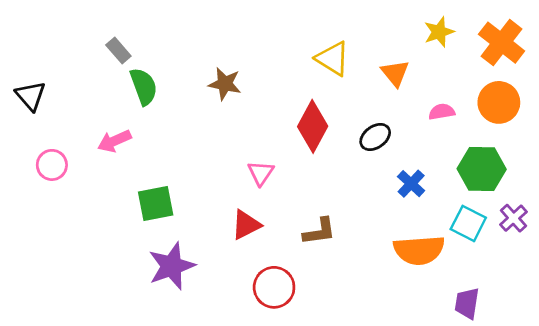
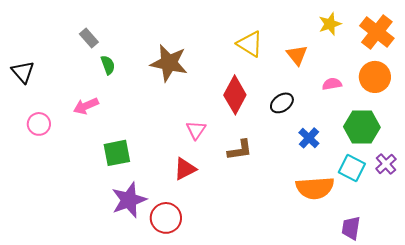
brown star: (225, 84) -> (169, 63), size x1.5
green semicircle: (144, 86) -> (108, 65), size x0.7
brown L-shape: (319, 231) -> (240, 150), moved
red circle: (274, 287) -> (166, 218), moved

